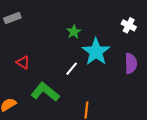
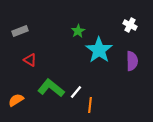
gray rectangle: (12, 18) -> (20, 31), moved
white line: (72, 69) -> (76, 92), moved

